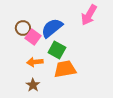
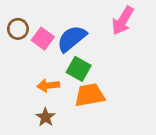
brown circle: (23, 28) -> (18, 29), moved
pink square: (33, 37) -> (43, 39), moved

